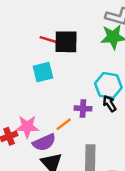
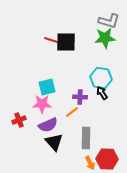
cyan square: (43, 72) -> (47, 87), moved
orange line: (64, 124) -> (72, 112), moved
pink star: (27, 127) -> (42, 104), moved

